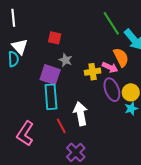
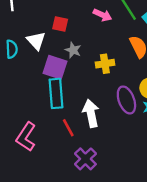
white triangle: (20, 47) -> (36, 41), moved
pink arrow: (110, 67) -> (102, 15), moved
purple ellipse: (112, 90) -> (126, 100), moved

